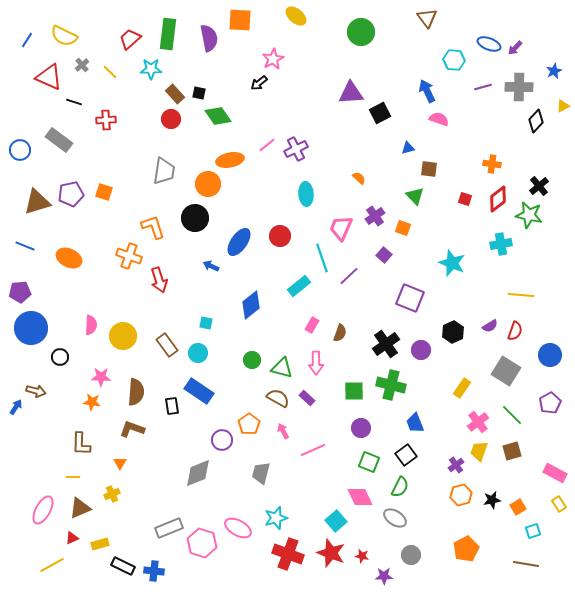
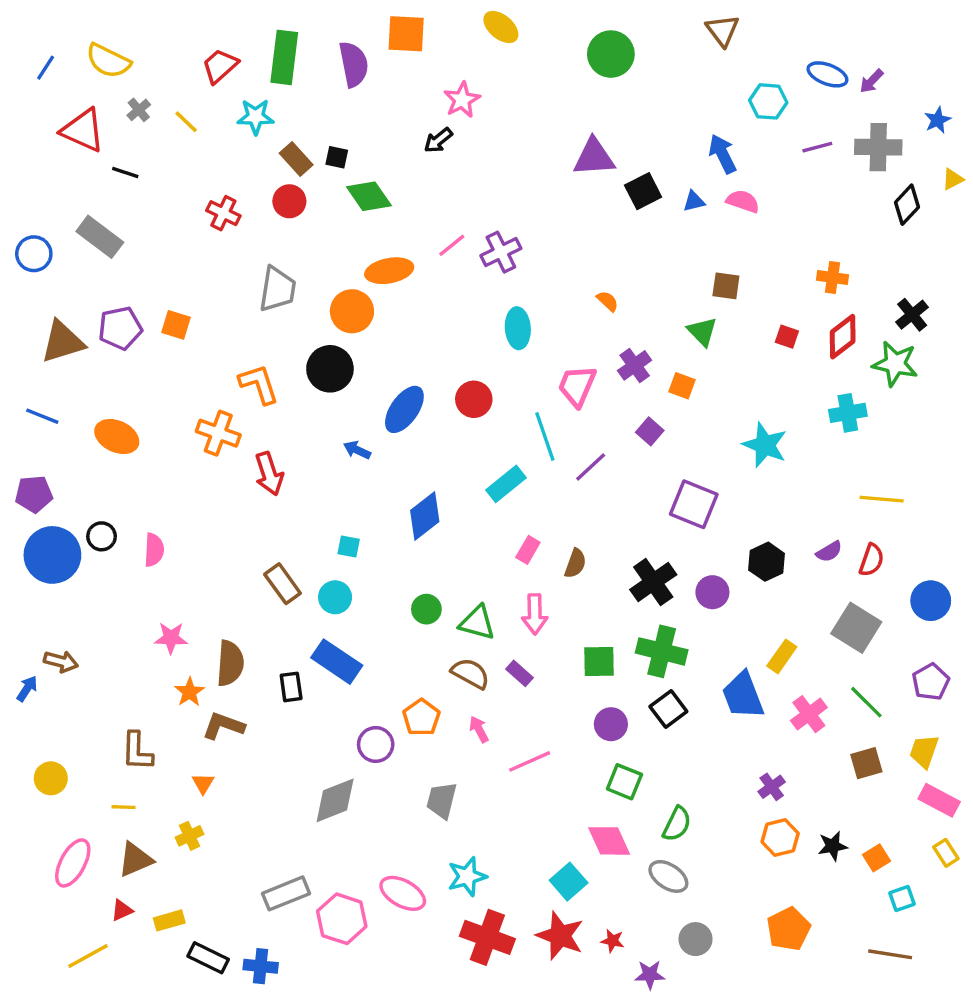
red cross: (106, 120) -> (223, 213), moved, turned 30
blue triangle: (408, 148) -> (694, 201), moved
yellow circle: (123, 336) -> (51, 778), moved, size x0.7
black circle: (60, 357) -> (102, 536), moved
orange star: (92, 402) -> (190, 692), moved, turned 30
blue trapezoid: (415, 423) -> (743, 695), moved, size x1.4
yellow trapezoid: (479, 451) -> (924, 751), moved
black square: (406, 455) -> (668, 709), moved

